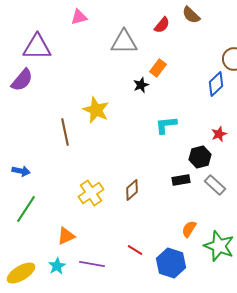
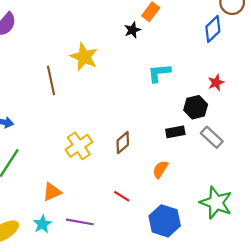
orange semicircle: (189, 229) -> (160, 169), moved
red line: (135, 250) -> (122, 196), moved

